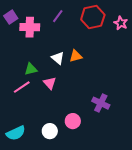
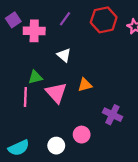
orange triangle: (76, 56) -> (85, 85), moved
white triangle: (58, 58) -> (64, 55), moved
pink triangle: (50, 83) -> (56, 93), size x1.5
pink line: (22, 87) -> (25, 97), turned -54

